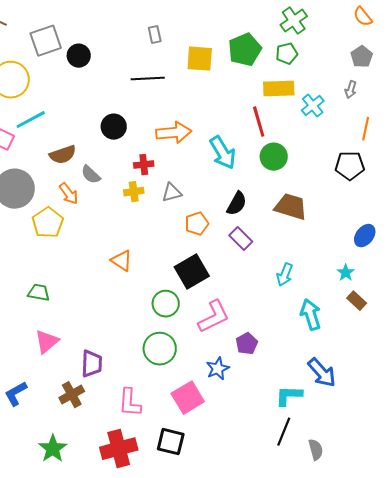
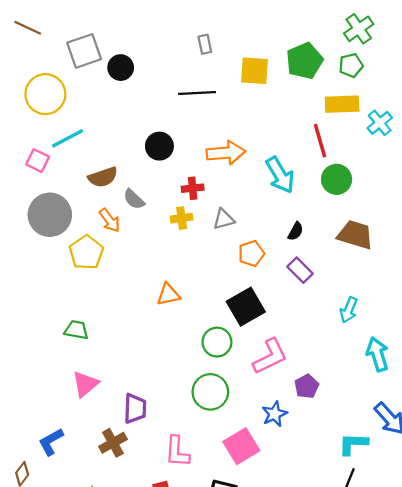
black semicircle: (237, 204) -> (296, 231), size x0.7
orange triangle: (122, 261) -> (168, 294), turned -45

